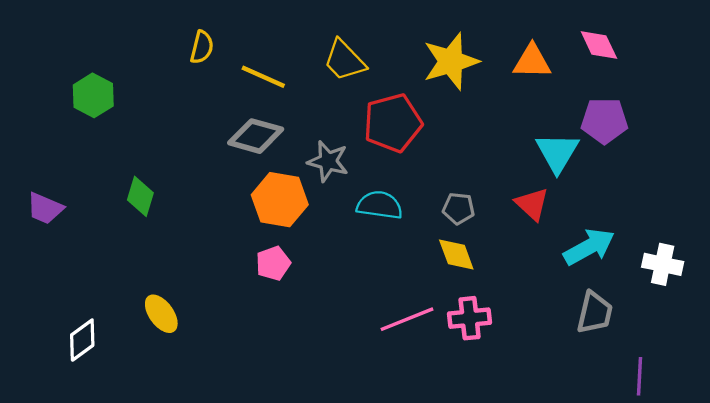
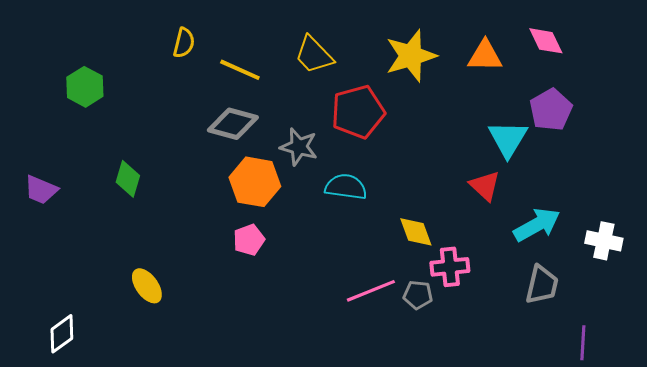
purple pentagon: (604, 121) -> (551, 110), turned -30
gray pentagon: (459, 208) -> (418, 295), moved
pink cross: (470, 318) -> (450, 267), moved
white diamond: (82, 340) -> (62, 334), moved

